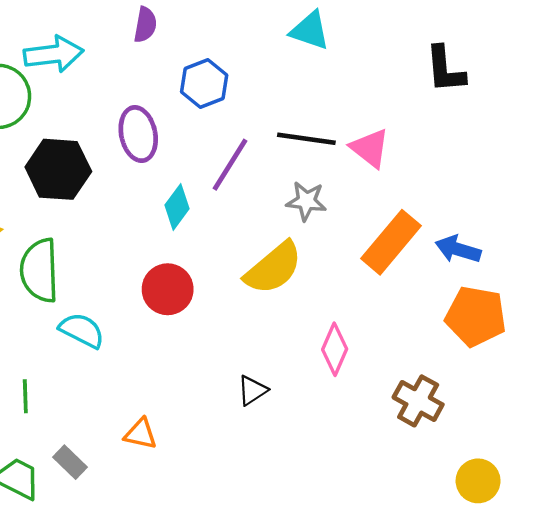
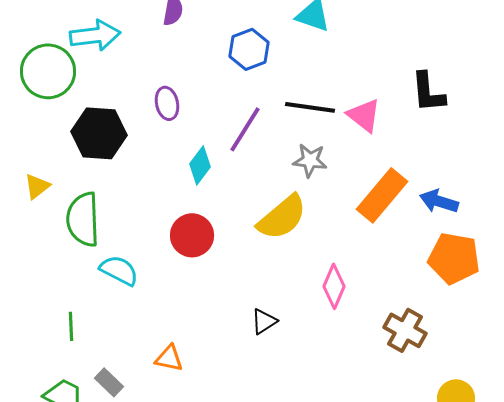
black L-shape: (445, 69) -> (428, 92), moved
blue hexagon: (204, 83) -> (249, 49), moved
purple ellipse: (138, 134) -> (167, 103), size x0.7

